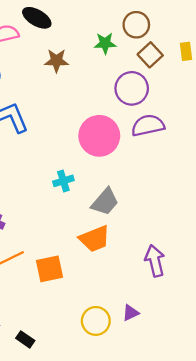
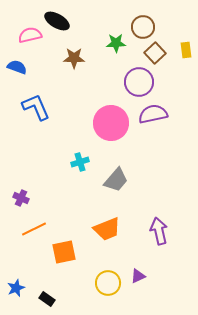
orange trapezoid: (95, 239) -> (107, 229), moved
orange square: (50, 269) -> (64, 252), moved

